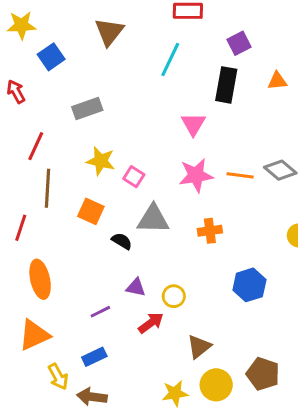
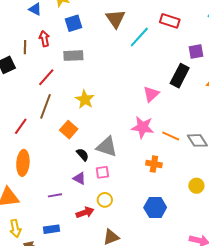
brown triangle: (109, 32) -> (116, 19), turned -30
cyan line: (170, 59) -> (139, 37), moved
gray rectangle: (87, 108) -> (73, 56), moved
pink square: (134, 177) -> (102, 172), moved, turned 32
orange cross: (210, 231) -> (154, 164), moved
purple triangle: (136, 287) -> (79, 178), moved
blue rectangle: (94, 357) -> (52, 229), moved

